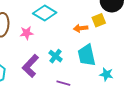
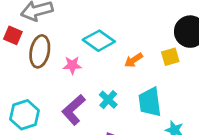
orange arrow: (81, 28) -> (133, 60), moved, turned -32

